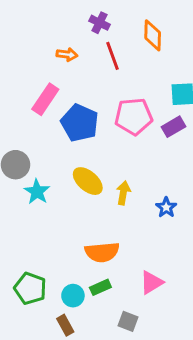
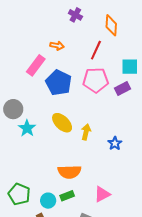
orange arrow: (67, 55) -> (57, 46), moved
red line: (112, 56) -> (96, 50), moved, turned 42

